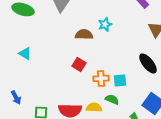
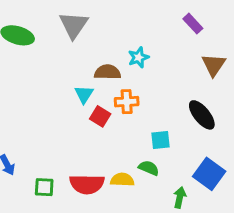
cyan triangle: (25, 53) -> (84, 94), moved, turned 32
orange cross: (101, 78) -> (127, 102), moved

